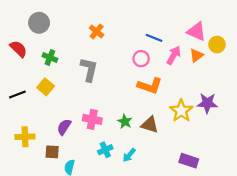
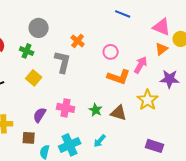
gray circle: (39, 23) -> (39, 28), moved
orange cross: (97, 31) -> (78, 41), moved
blue line: (154, 38) -> (123, 14), moved
pink arrow: (174, 55) -> (141, 65), moved
yellow square: (46, 87) -> (34, 78), moved
purple star: (207, 103) -> (170, 79), moved
cyan cross: (105, 150) -> (70, 145), moved, size x1.5

